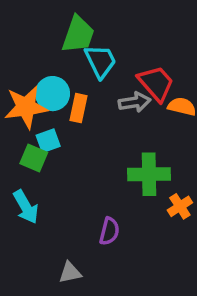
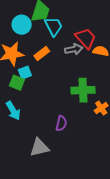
cyan circle: (52, 94) -> (22, 25), moved
orange rectangle: (78, 108) -> (42, 53), turned 42
gray triangle: (70, 273) -> (39, 147), size x1.5

